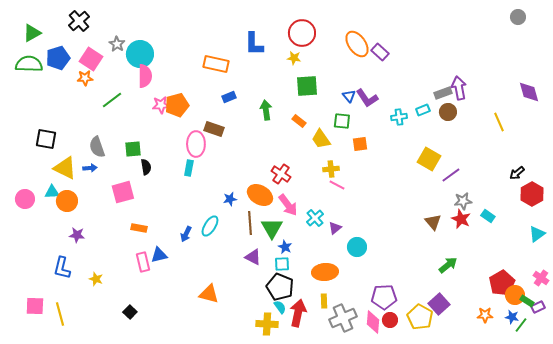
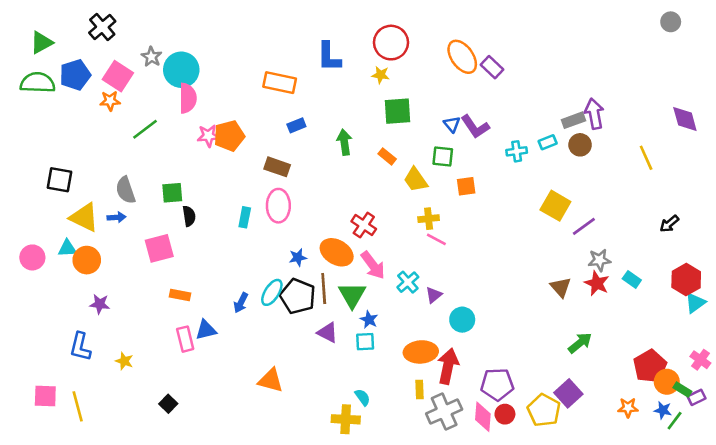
pink ellipse: (196, 144) -> (278, 206), moved
red hexagon: (532, 194) -> (686, 279), moved
black pentagon: (280, 287) -> (298, 296), moved
red arrow: (298, 313) -> (448, 366), moved

